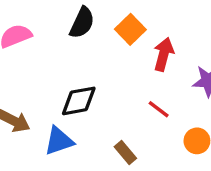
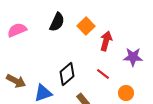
black diamond: (79, 101) -> (67, 74), moved, turned -30

